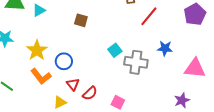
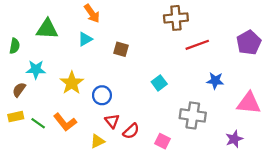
cyan triangle: (39, 10) -> (85, 39), moved
red line: (149, 16) -> (197, 45), turned 30
gray cross: (136, 62) -> (193, 115), moved
orange L-shape: (41, 76) -> (65, 122), moved

